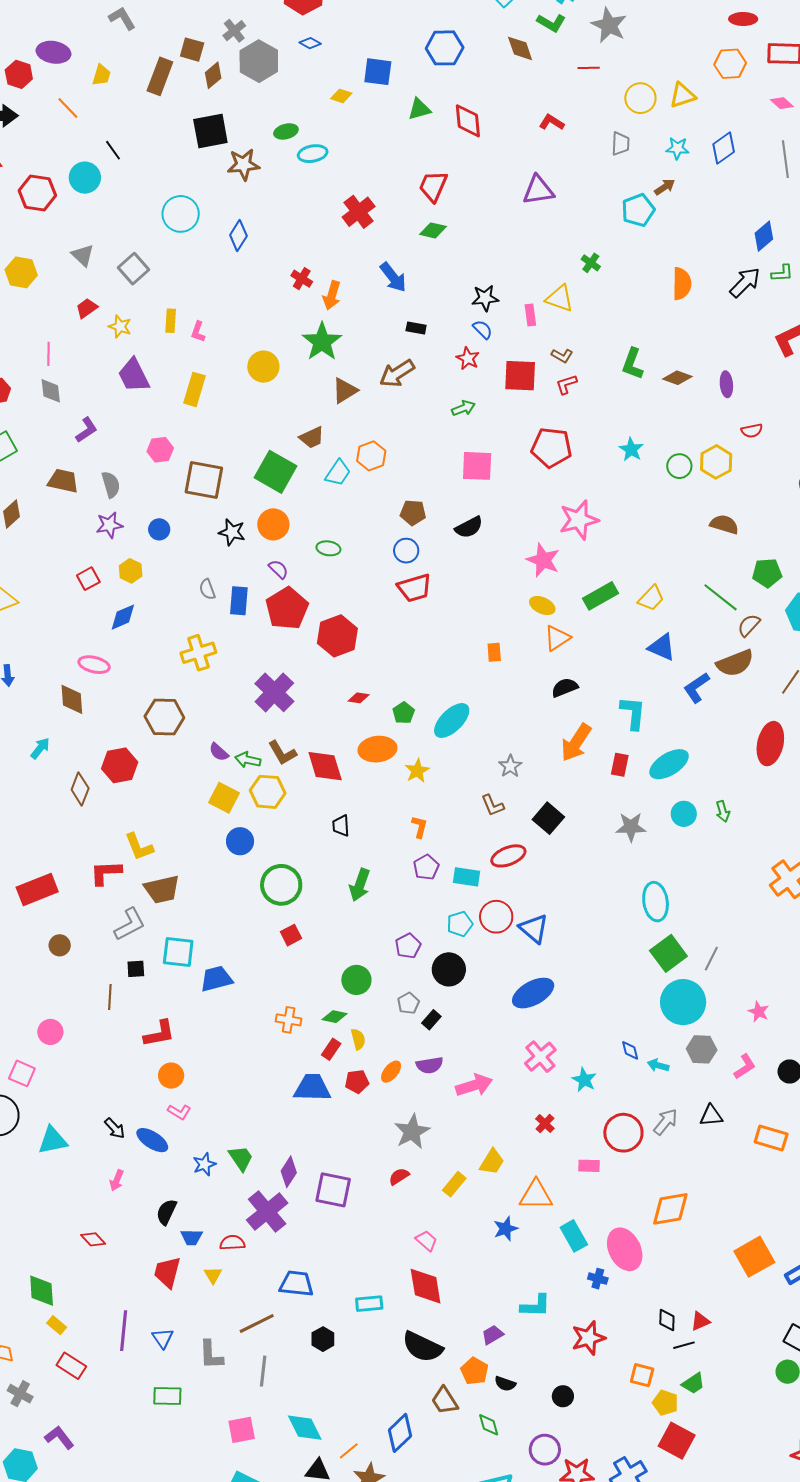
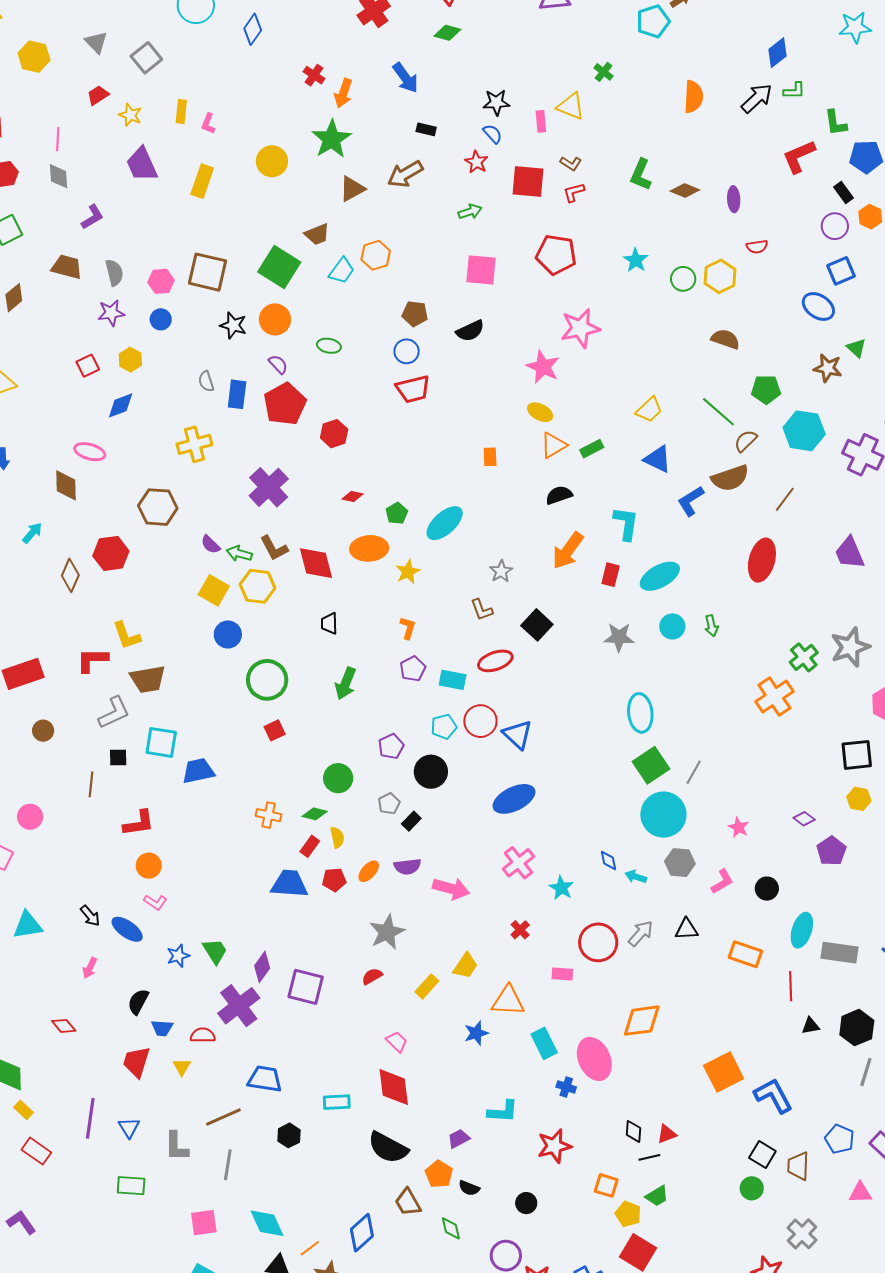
pink hexagon: (160, 450) -> (161, 281), moved
green rectangle: (601, 596) -> (592, 449), moved, size x0.7
red hexagon: (337, 636) -> (334, 434), size x0.7
pink arrow: (474, 1085) -> (451, 889), turned 30

